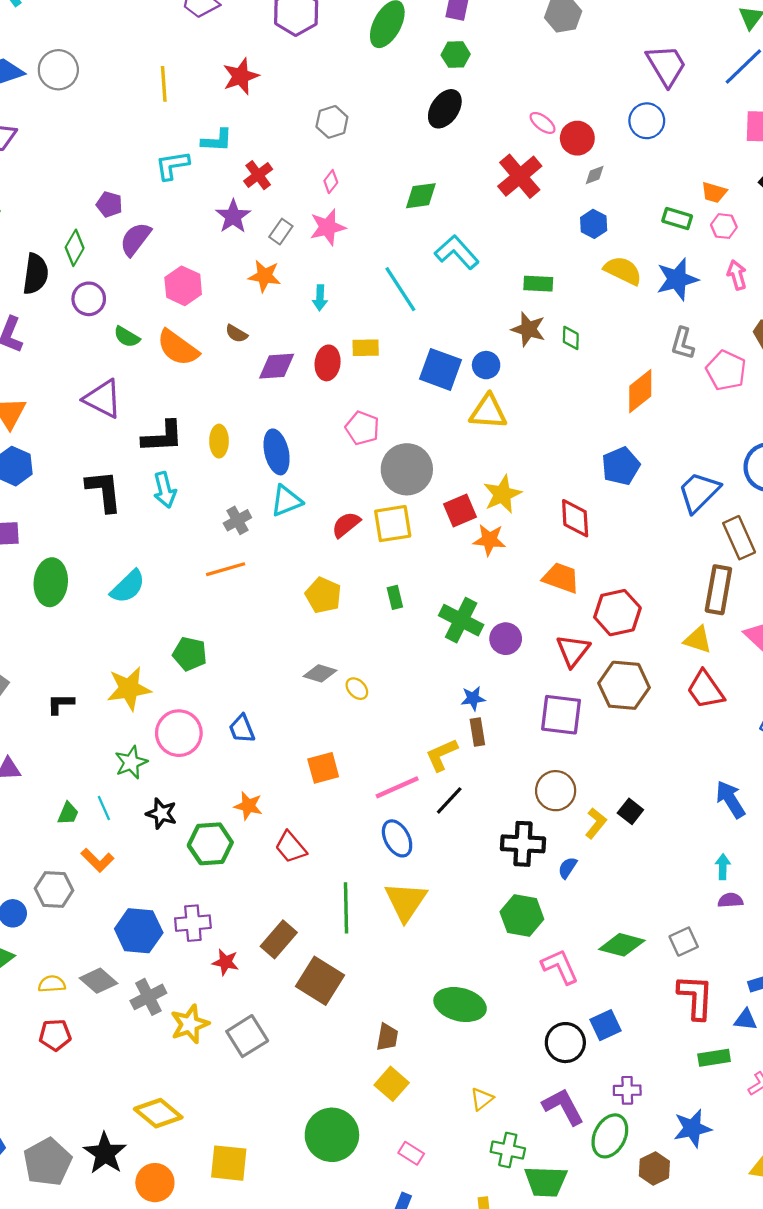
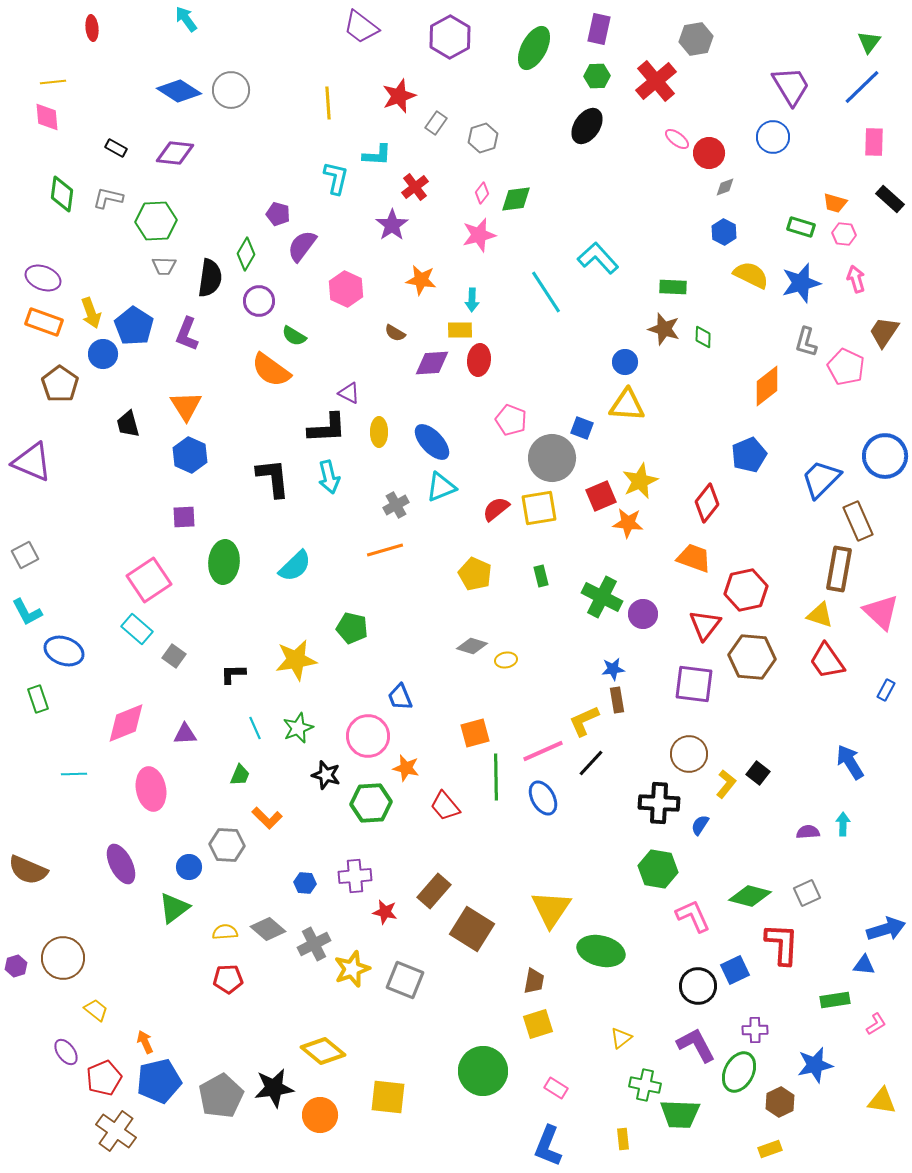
cyan L-shape: (172, 165) -> (336, 178), turned 112
red cross: (520, 176) -> (656, 81), moved
green diamond: (421, 196) -> (516, 199), moved
gray rectangle: (281, 232) -> (436, 123), moved
orange semicircle: (178, 348) -> (271, 370), moved
yellow rectangle: (366, 348) -> (460, 330), moved
blue square: (440, 369) -> (582, 428), moved, size x0.6
purple triangle: (103, 399) -> (349, 393), moved, size x0.6
blue ellipse: (277, 452) -> (432, 442), turned -30
red diamond: (575, 518) -> (707, 503), turned 42
yellow ellipse: (357, 689) -> (506, 660), turned -55
pink circle: (179, 733) -> (368, 736), moved
cyan line: (104, 808) -> (255, 728), moved
purple semicircle: (730, 900) -> (808, 832), moved
yellow triangle: (406, 901) -> (551, 909), moved
green line: (346, 908) -> (496, 777), moved
blue hexagon: (139, 931) -> (305, 883), size x0.5
red L-shape: (696, 997) -> (782, 944), moved
gray square: (247, 1036) -> (405, 980), turned -36
yellow square: (392, 1084) -> (538, 1024), turned 32
black star: (105, 1153) -> (274, 1088), turned 30

